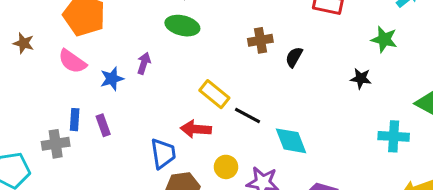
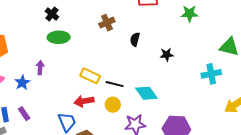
brown cross: (260, 40) -> (107, 23), moved
black star: (361, 78) -> (167, 55), moved
yellow circle: (226, 167) -> (113, 105), moved

